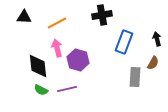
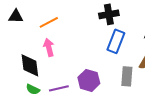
black cross: (102, 15) -> (109, 14), moved
purple hexagon: (78, 60) -> (89, 80), moved

